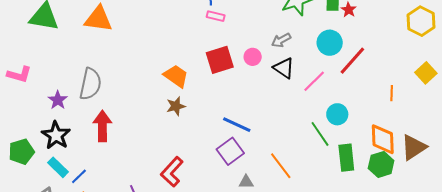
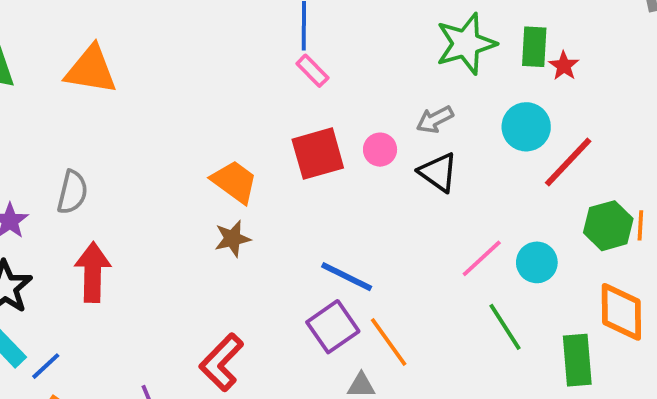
pink rectangle: (216, 16) -> (312, 71), turned 30
pink line: (314, 81) -> (482, 258), moved
gray semicircle: (90, 84) -> (72, 192), size x0.7
green line: (320, 134) -> (505, 327), moved
green rectangle: (346, 158) -> (577, 360), moved
green hexagon: (381, 164) -> (608, 226), moved
orange line: (281, 166) -> (389, 342), moved

